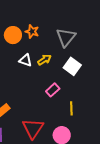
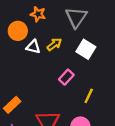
orange circle: (13, 35) -> (18, 31), moved
yellow line: (71, 108) -> (89, 96), turned 32

